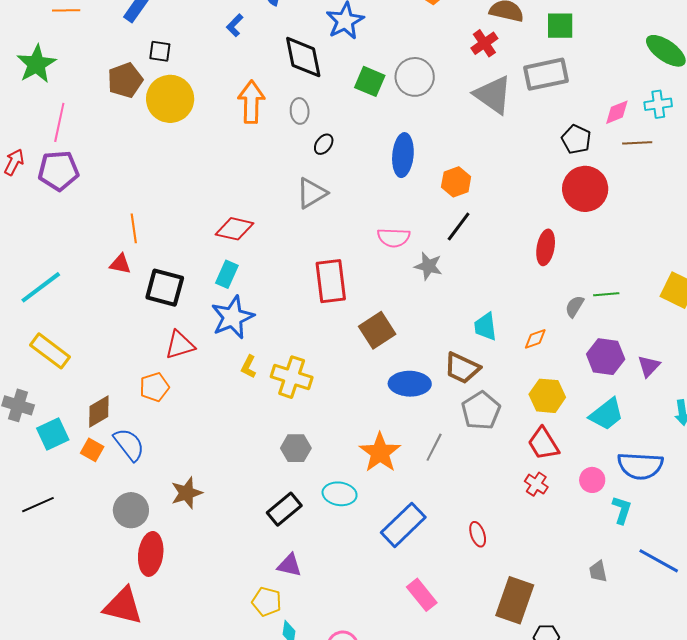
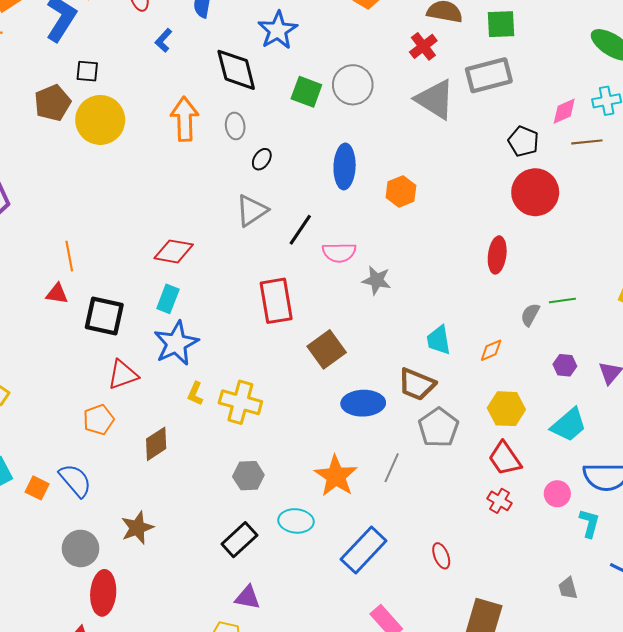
black line: (459, 226) -> (300, 230), moved
purple hexagon: (606, 357) -> (565, 365), size x0.6
brown diamond: (99, 411) -> (156, 444), moved

